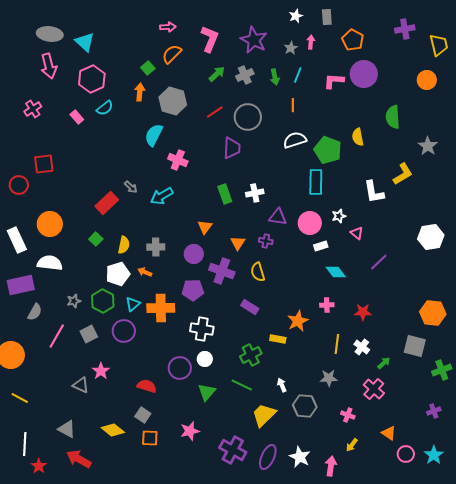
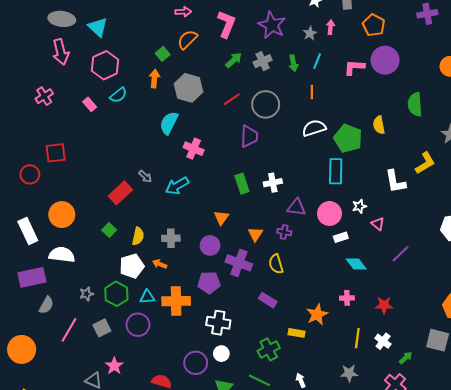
cyan triangle: (133, 304) -> (147, 297), turned 35

